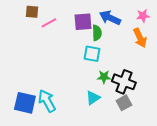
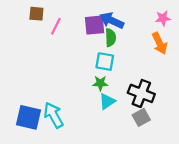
blue arrow: (110, 18) -> (112, 21), moved
pink line: (49, 23) -> (56, 26), turned -35
green star: (104, 77) -> (100, 83), moved
cyan triangle: (93, 98) -> (107, 101), moved

